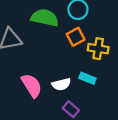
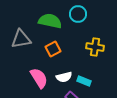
orange square: (76, 37) -> (53, 49), moved
cyan rectangle: (87, 78) -> (84, 81), moved

